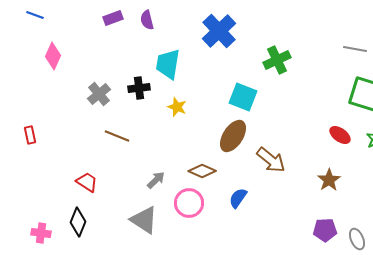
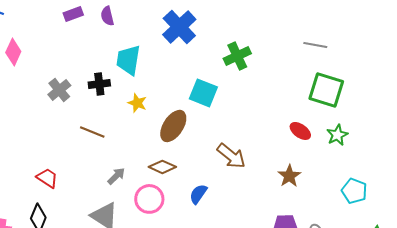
brown line: (117, 136) -> (92, 132), moved
brown ellipse: (233, 136) -> (173, 126), moved

